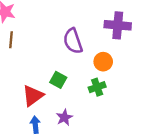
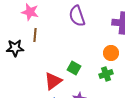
purple semicircle: (73, 41) -> (77, 16), moved

